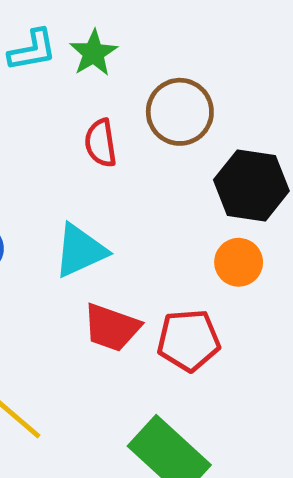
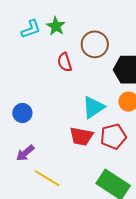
cyan triangle: (80, 251) -> (93, 107), moved

